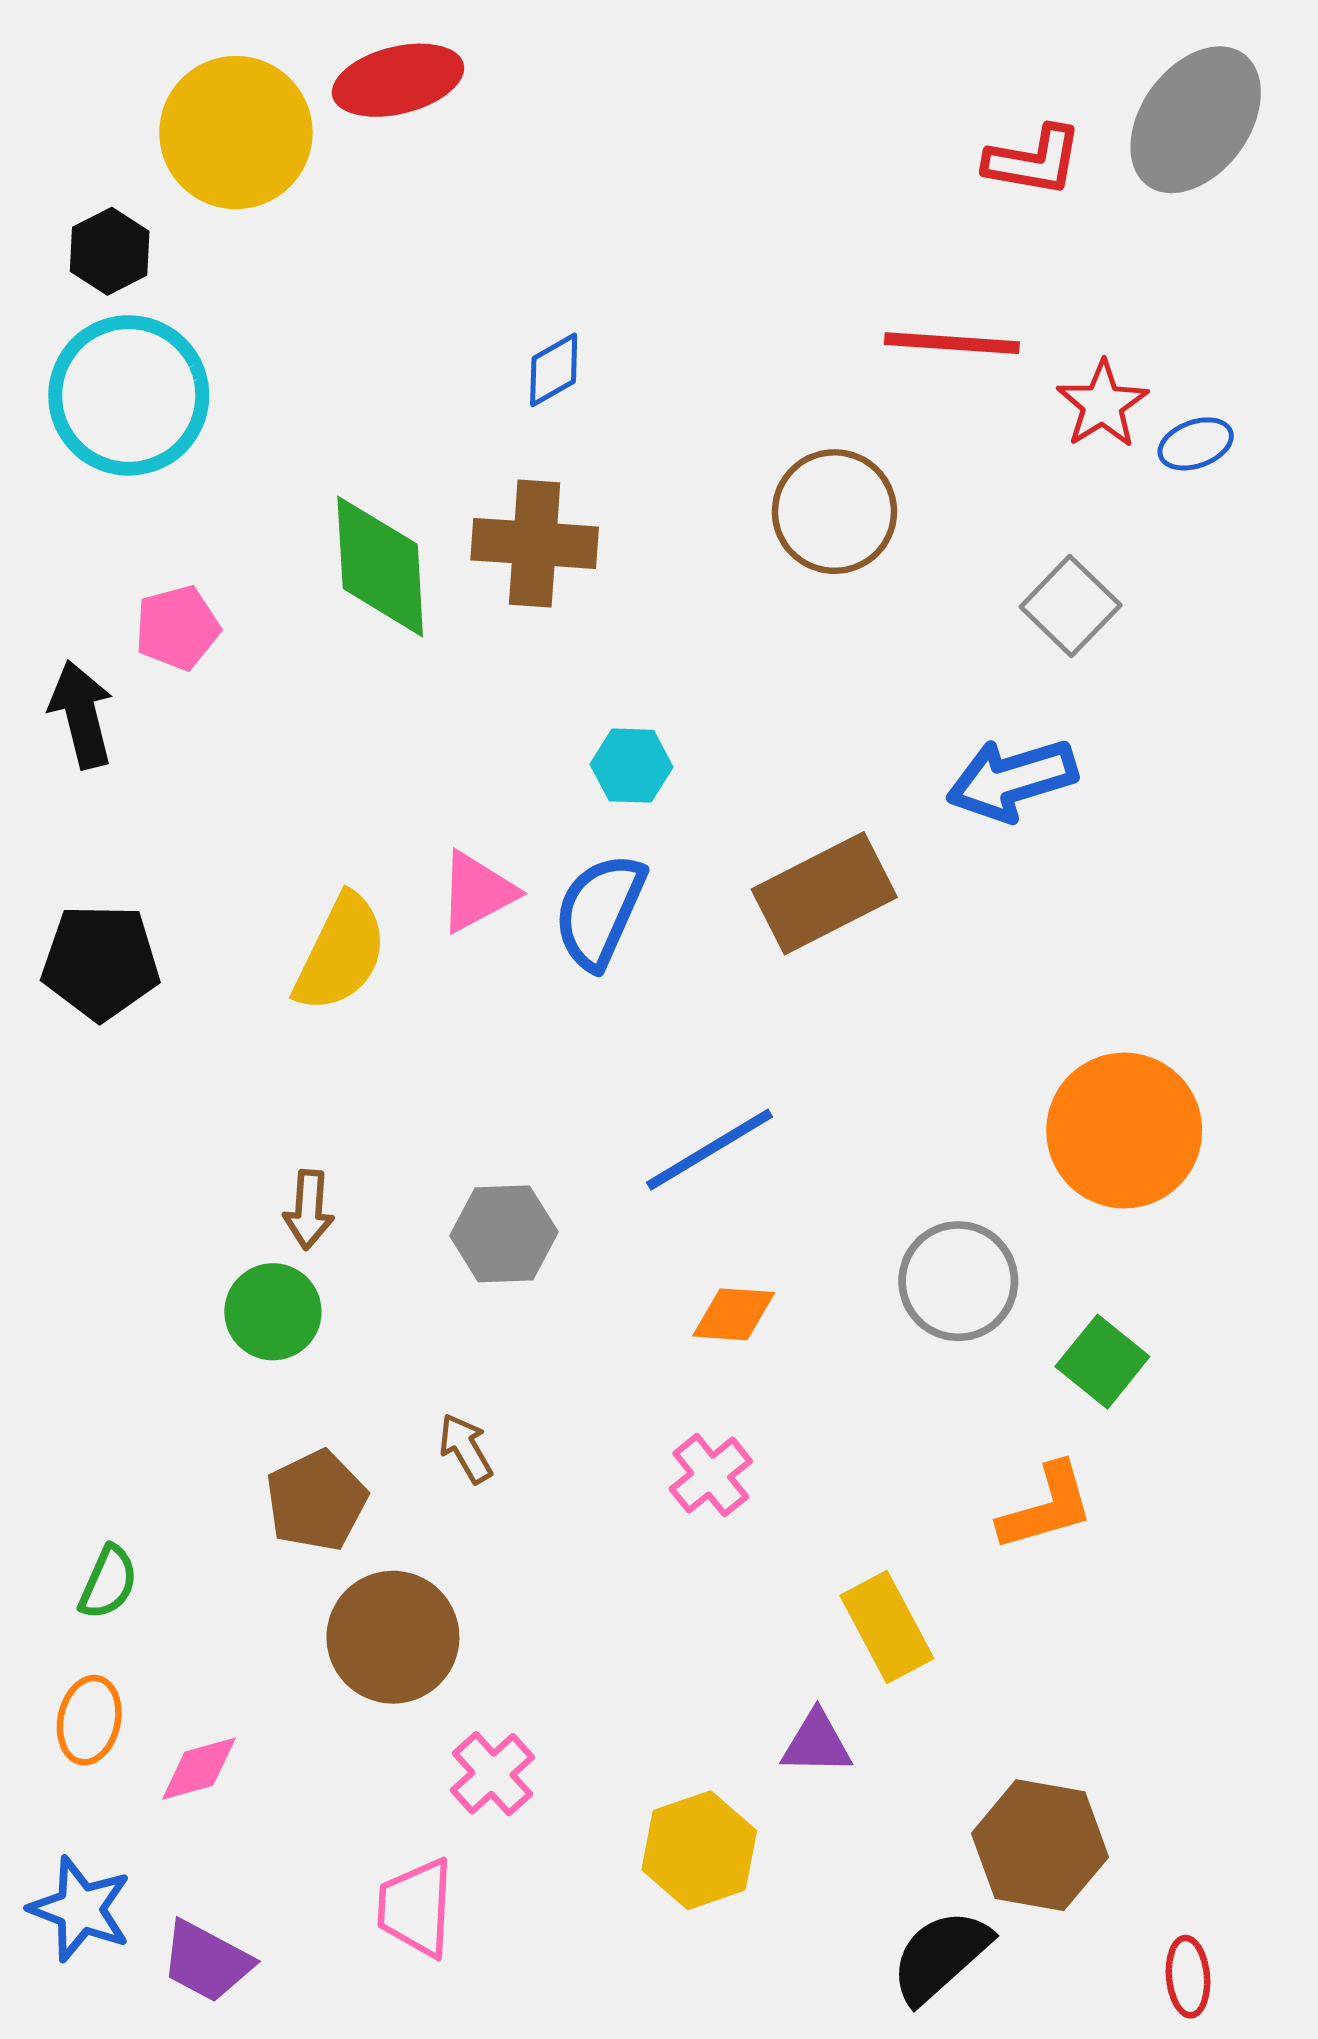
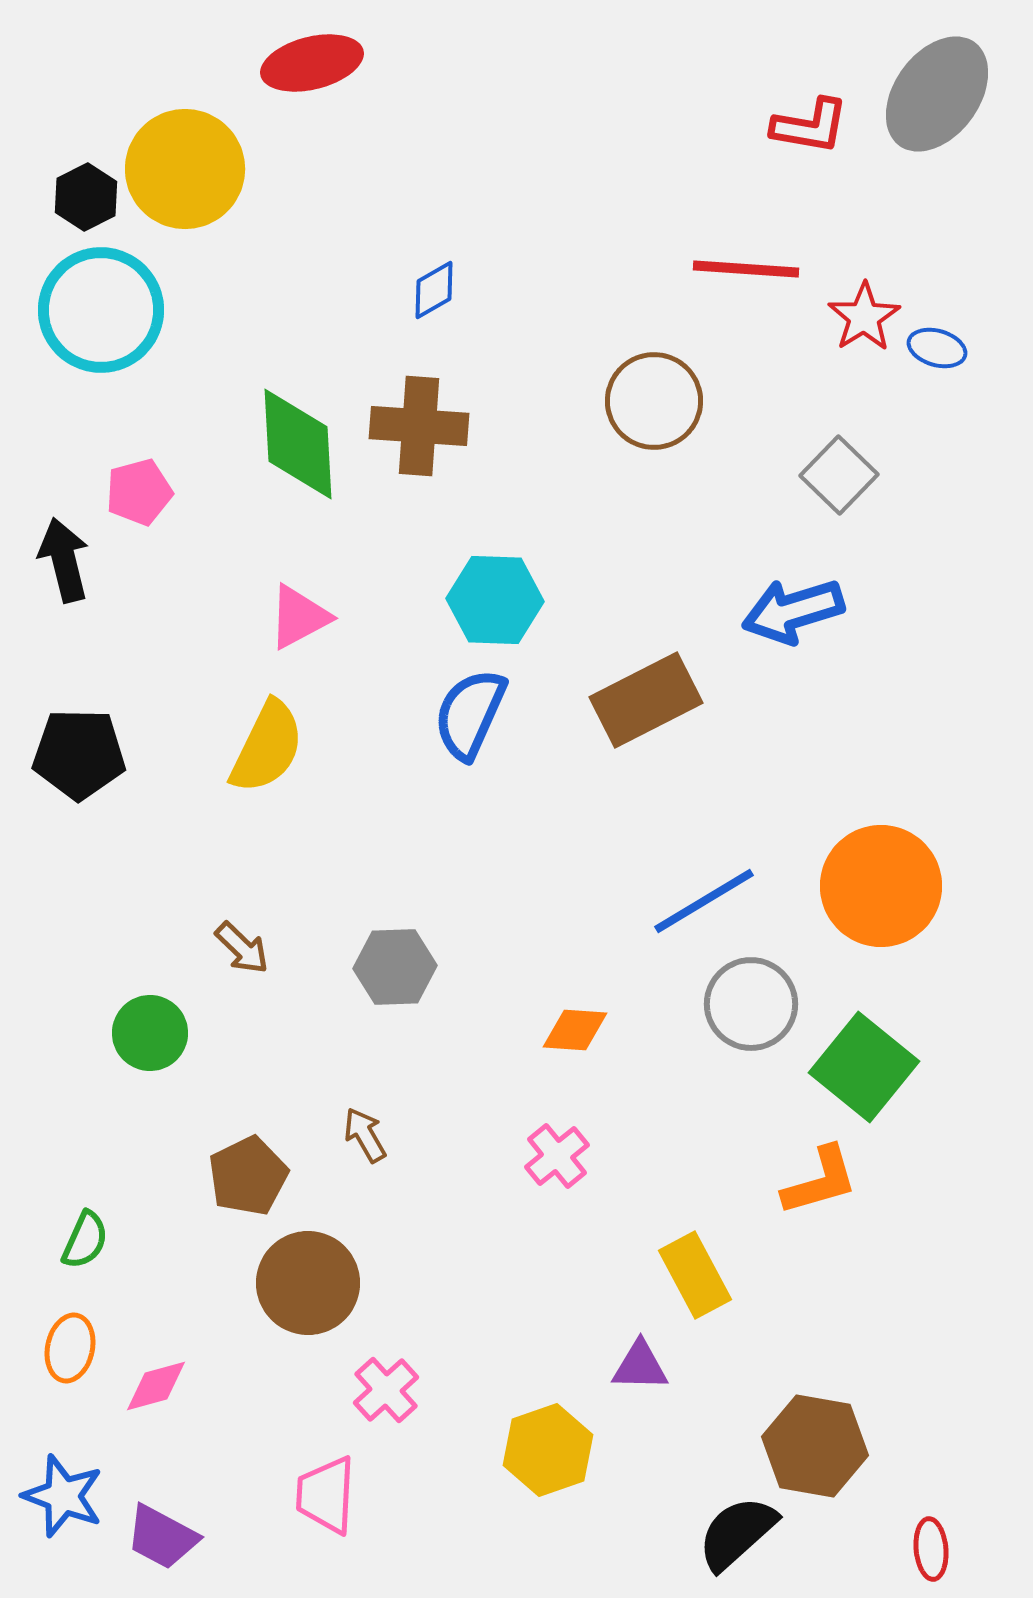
yellow circle: (236, 133) -> (185, 169), moved
blue ellipse: (1196, 444) -> (937, 348), turned 36
cyan hexagon: (632, 766) -> (495, 600), size x1.5
pink triangle: (477, 892) -> (299, 617), moved
blue line: (709, 1150) -> (704, 901), moved
brown arrow: (309, 1210) -> (242, 948), turned -50
green circle: (273, 1312) -> (150, 1033), moved
green square: (1102, 1362) -> (864, 1067), size x1.5

